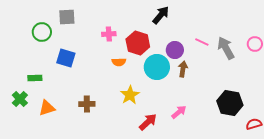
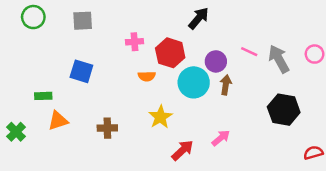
green circle: (42, 32) -> (33, 17), moved
green cross: (20, 99) -> (16, 132), moved
black hexagon: (230, 103) -> (284, 110), moved
orange triangle: (47, 108) -> (58, 121), moved

